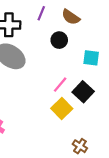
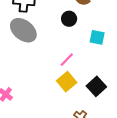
black square: (83, 92) -> (96, 86), moved

